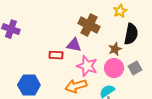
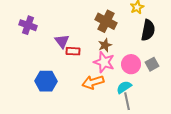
purple triangle: (74, 45) -> (62, 41), moved, turned 42
brown star: (115, 49) -> (105, 45), moved

